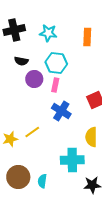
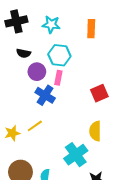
blue cross: (61, 111) -> (45, 95), moved
cyan cross: (72, 160) -> (76, 155), turned -35

